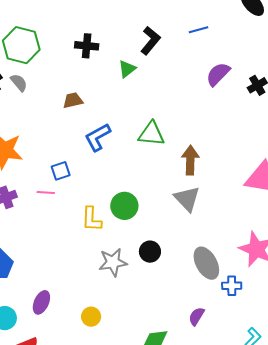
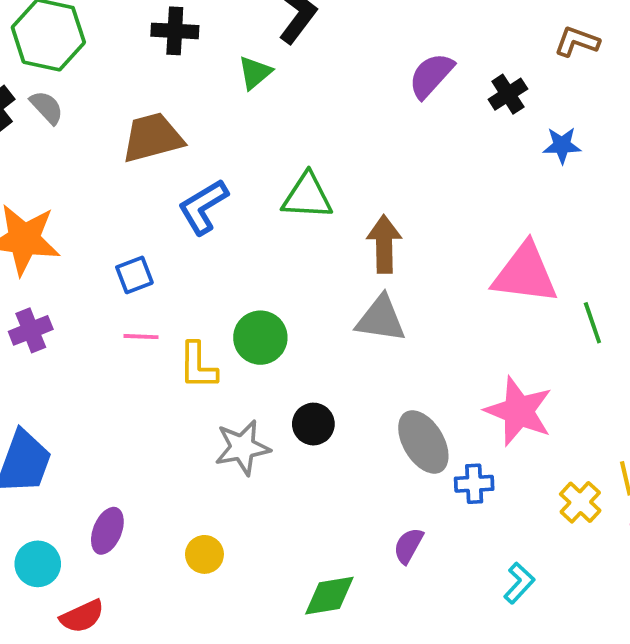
brown trapezoid: (73, 100) -> (152, 138), size x1.6
pink line: (46, 192) -> (141, 337), moved
gray triangle: (187, 199) -> (381, 319), turned -36

